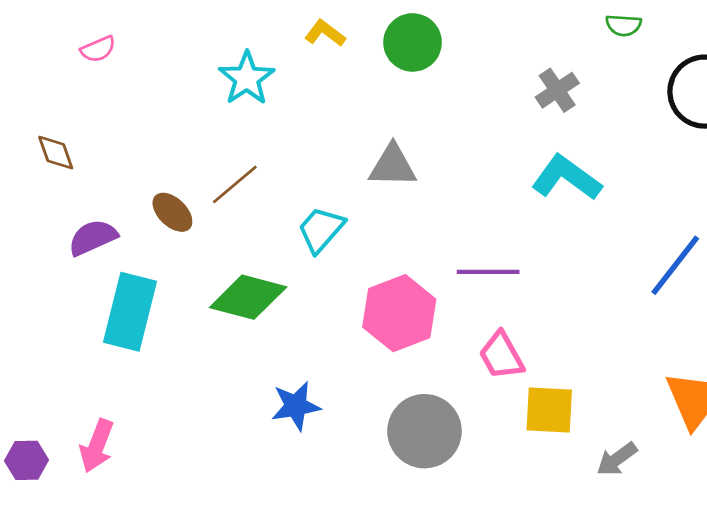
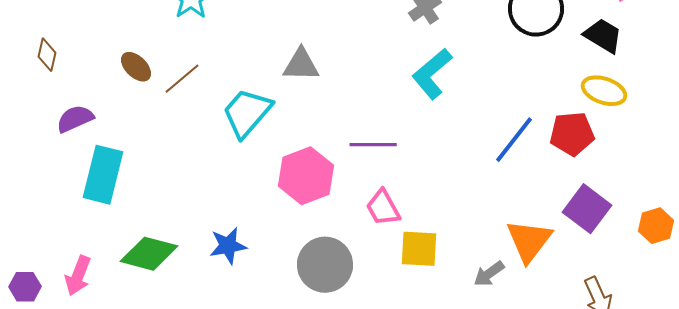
brown diamond: (56, 153) -> (47, 55), turned 32
cyan L-shape: (566, 178) -> (432, 74), turned -76
brown ellipse: (172, 212) -> (136, 67), moved
cyan trapezoid: (321, 230) -> (247, 113), size x1.4
green diamond: (248, 297) -> (149, 254), moved
gray arrow: (617, 459) -> (489, 274), moved

